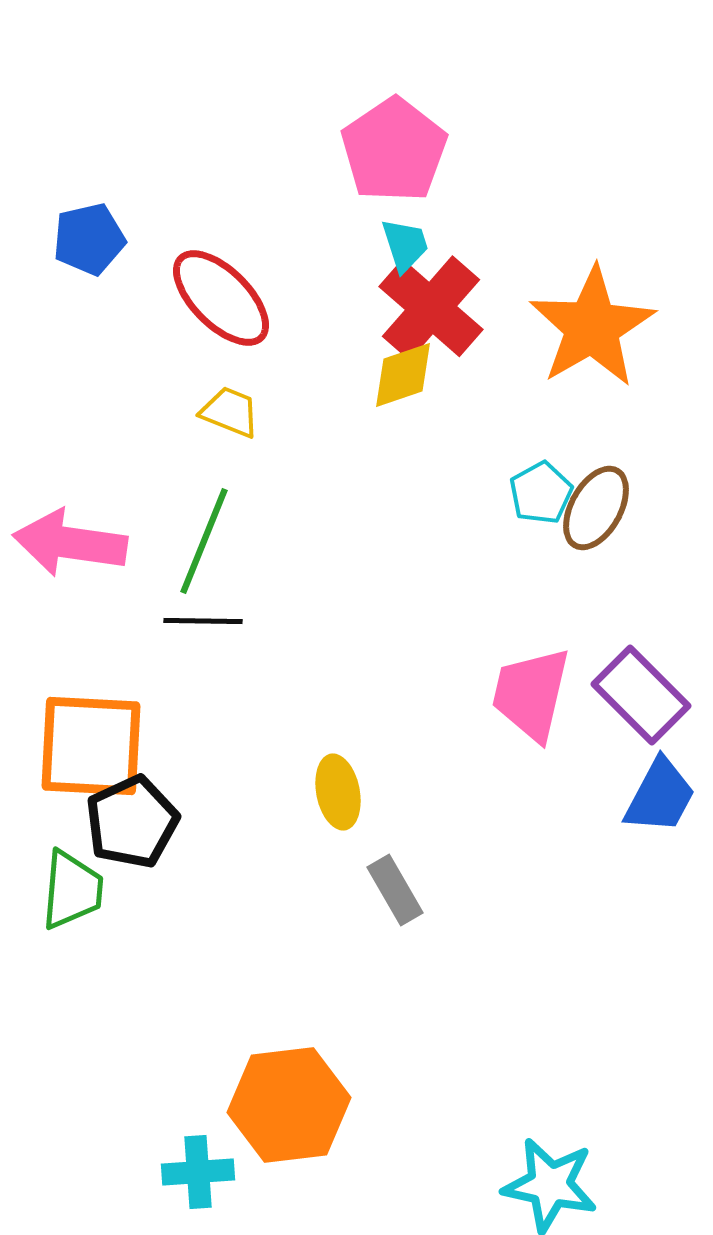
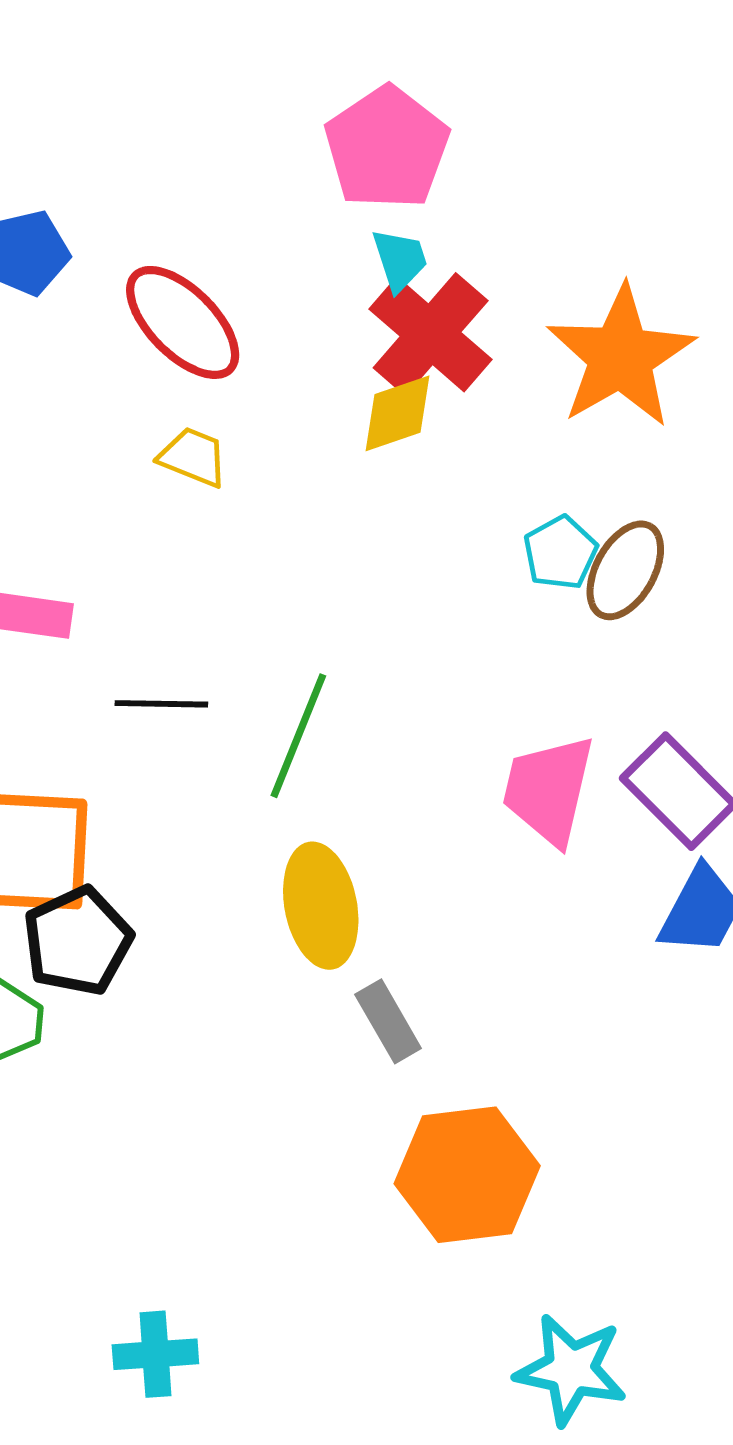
green line: (204, 541) -> (298, 736), moved
yellow ellipse: (338, 792) -> (321, 906), size x1.4
orange hexagon: (289, 1105) -> (467, 1175), moved

